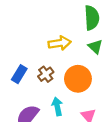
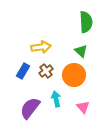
yellow arrow: (60, 43) -> (41, 47), moved
green triangle: (95, 47) -> (81, 51), moved

